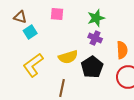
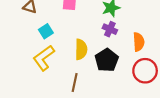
cyan square: (30, 32) -> (46, 31), moved
yellow semicircle: (68, 57) -> (81, 49), turned -72

